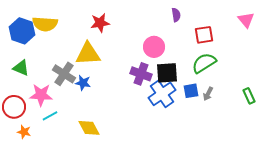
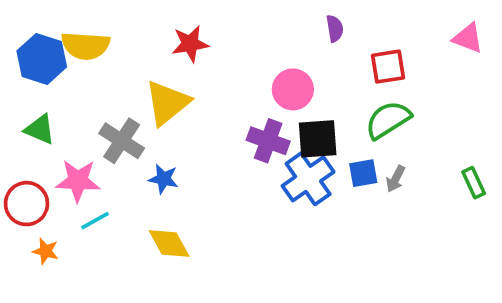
pink triangle: (246, 20) -> (468, 38), turned -30
yellow triangle: (88, 54) -> (167, 103), turned -36
blue star: (83, 83) -> (163, 179), moved

